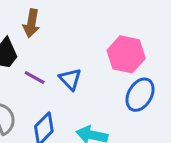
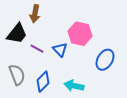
pink hexagon: (126, 54) -> (80, 34), moved

